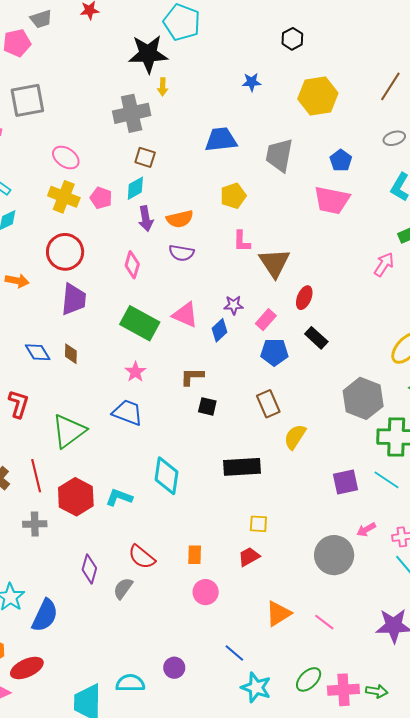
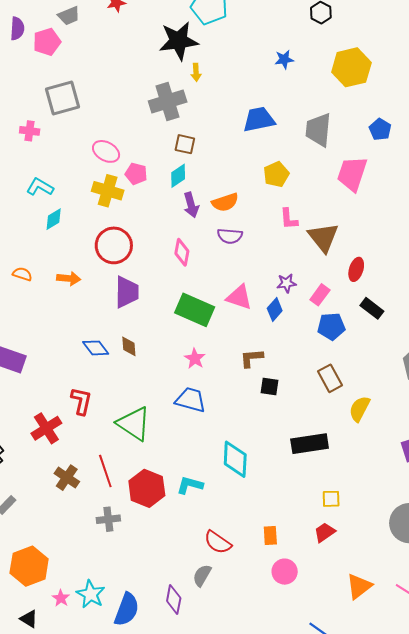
pink pentagon: (101, 198) -> (136, 174), moved
pink trapezoid: (332, 200) -> (352, 174), moved, turned 102
green triangle: (69, 431) -> (134, 424), turned -45
purple diamond: (89, 569) -> (174, 599), moved

